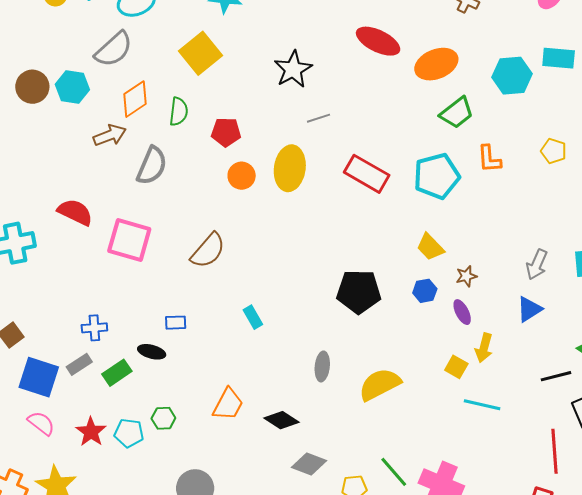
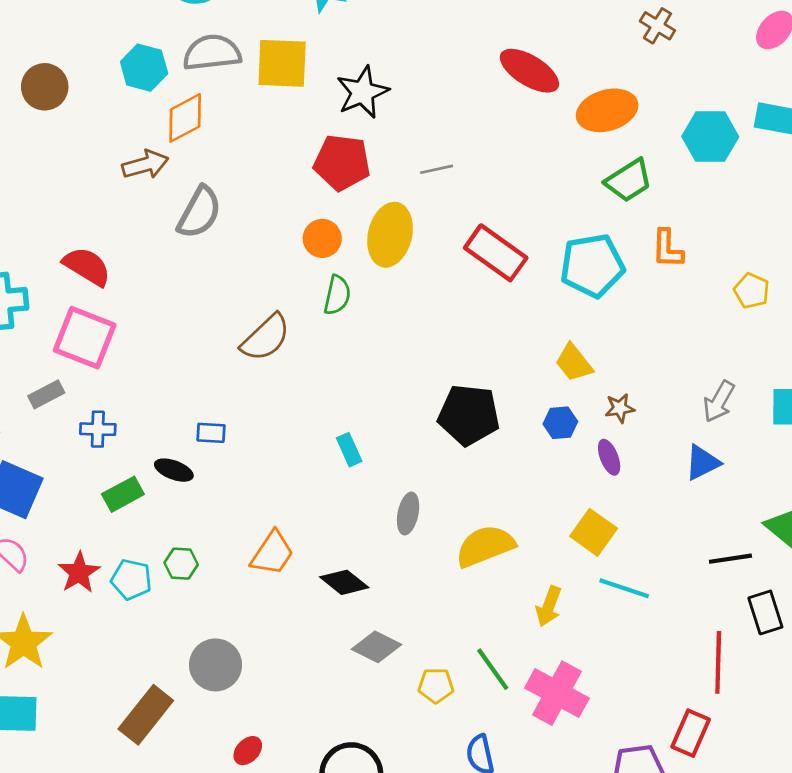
gray semicircle: (114, 49) -> (212, 53), moved, turned -150
yellow square: (201, 53) -> (282, 63), turned 36
black star: (293, 69) -> (362, 92), moved
cyan hexagon: (72, 87) -> (144, 68), moved
green semicircle: (179, 112) -> (337, 295), moved
red pentagon: (226, 132) -> (342, 162), moved, size x1.4
yellow pentagon: (554, 151) -> (752, 291), moved
pink square: (129, 240) -> (85, 338), moved
cyan rectangle: (253, 317) -> (349, 450), moved
yellow arrow: (484, 348) -> (549, 606), moved
gray rectangle: (79, 364) -> (46, 394), moved
yellow square: (456, 367) -> (594, 532), size x1.4

